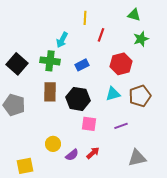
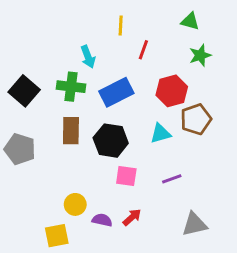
cyan arrow: (62, 40) -> (88, 57), turned -49
blue rectangle: (82, 65) -> (116, 92), size x1.6
brown pentagon: (140, 96) -> (196, 119), moved
purple semicircle: (72, 155) -> (102, 220), turned -128
yellow square: (25, 166) -> (57, 236), moved

